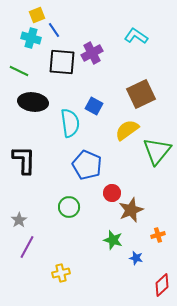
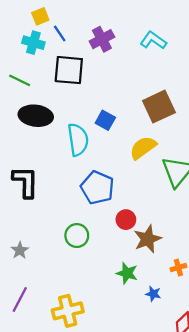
purple cross: (92, 53) -> (102, 39), moved
purple line: (27, 247) -> (20, 299), moved
yellow cross: (61, 273) -> (68, 311), size x1.5

